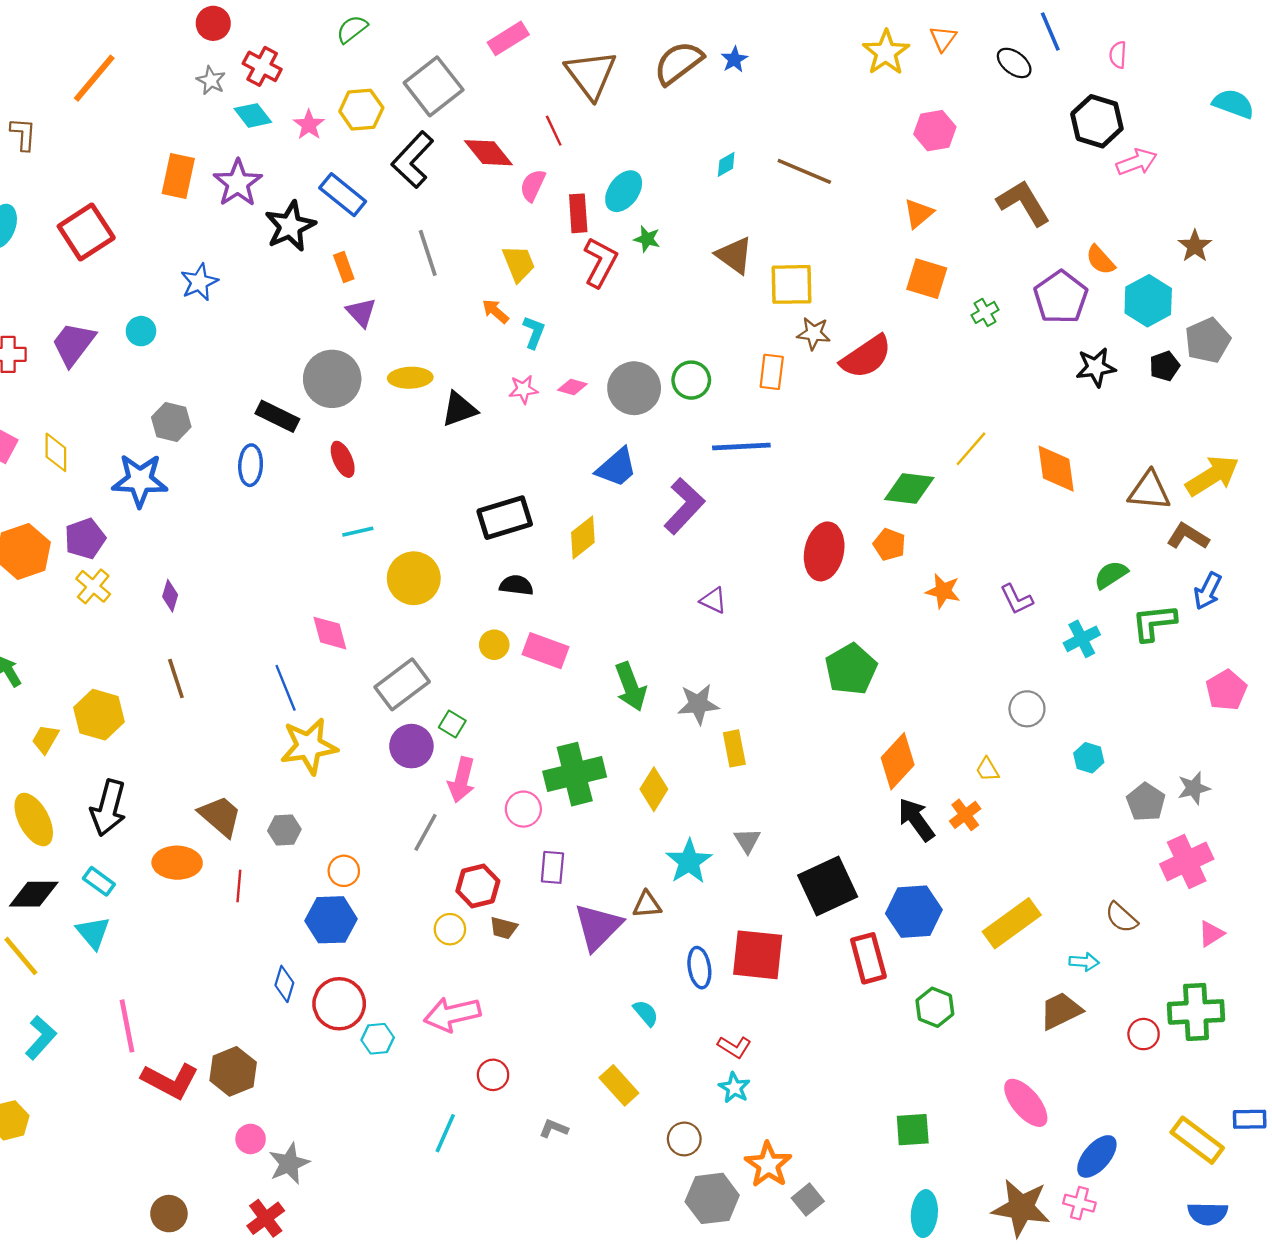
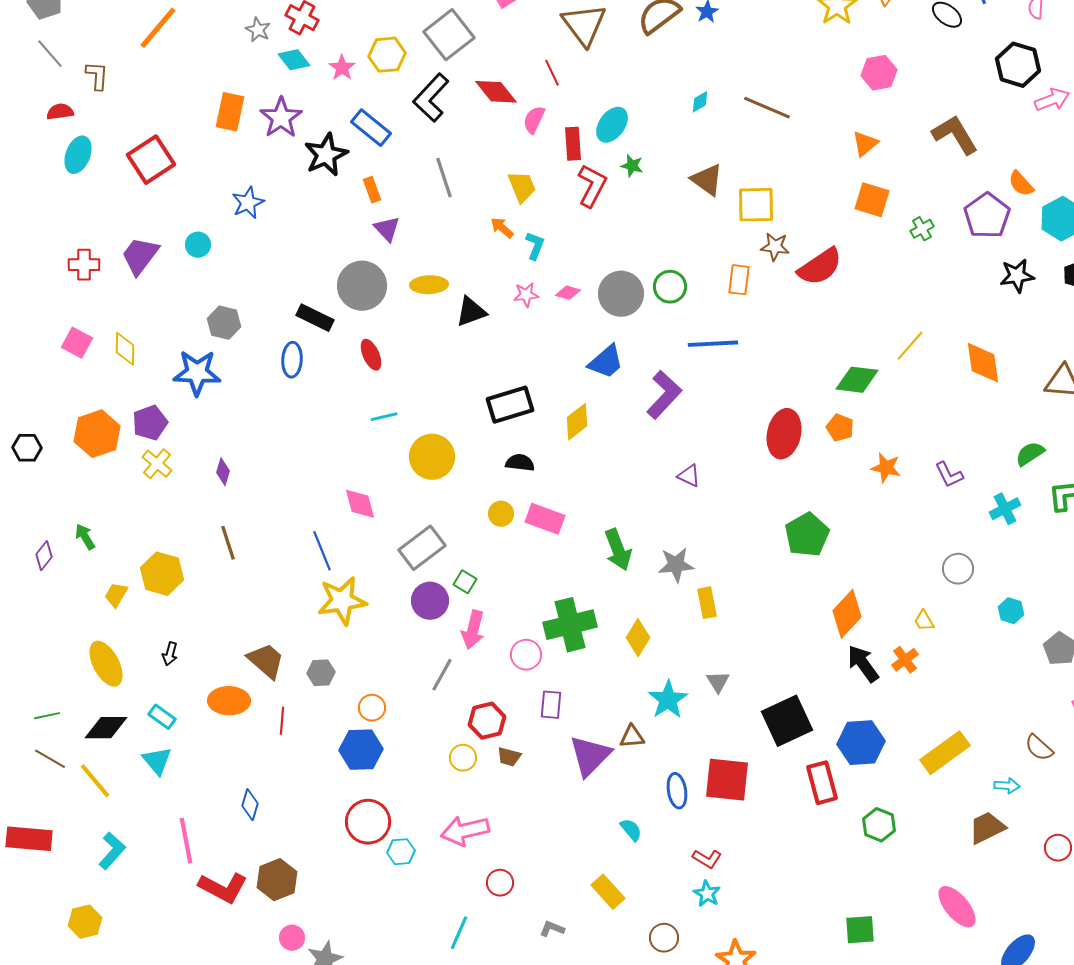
black arrow: (108, 808) -> (170, 654), size x0.5
blue diamond: (284, 984) -> (250, 805), moved

